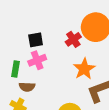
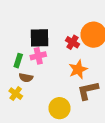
red cross: (73, 39) -> (72, 42), turned -32
black square: (36, 40) -> (39, 38), size x1.5

